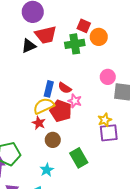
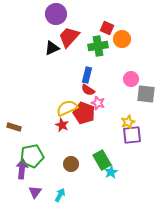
red trapezoid: (46, 35) -> (69, 37), turned 145
blue rectangle: (49, 89) -> (87, 75), moved
brown circle: (53, 140) -> (71, 164), moved
cyan star: (47, 170) -> (111, 172), moved

